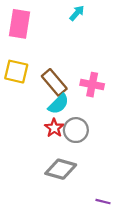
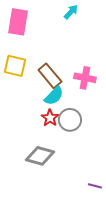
gray diamond: (61, 169) -> (40, 156), moved

